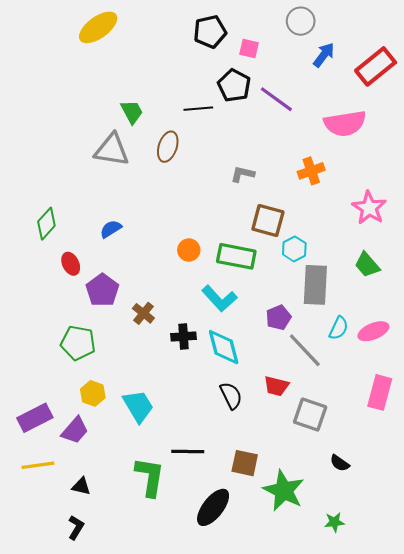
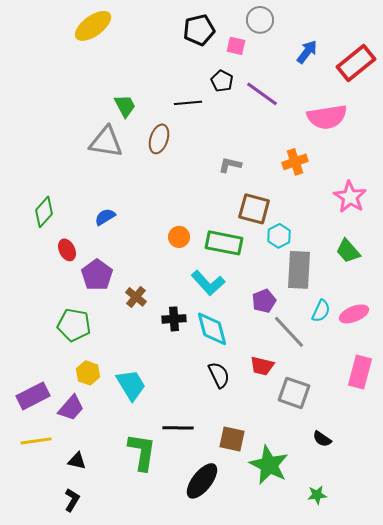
gray circle: (301, 21) -> (260, 20), moved
black pentagon: (234, 85) -> (222, 81), size x0.7

